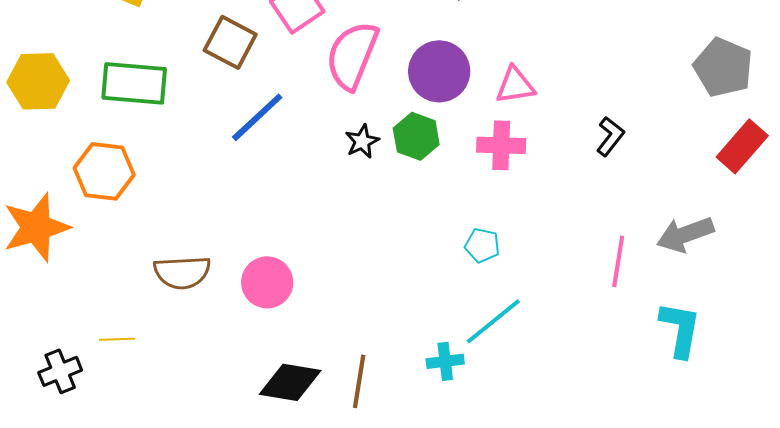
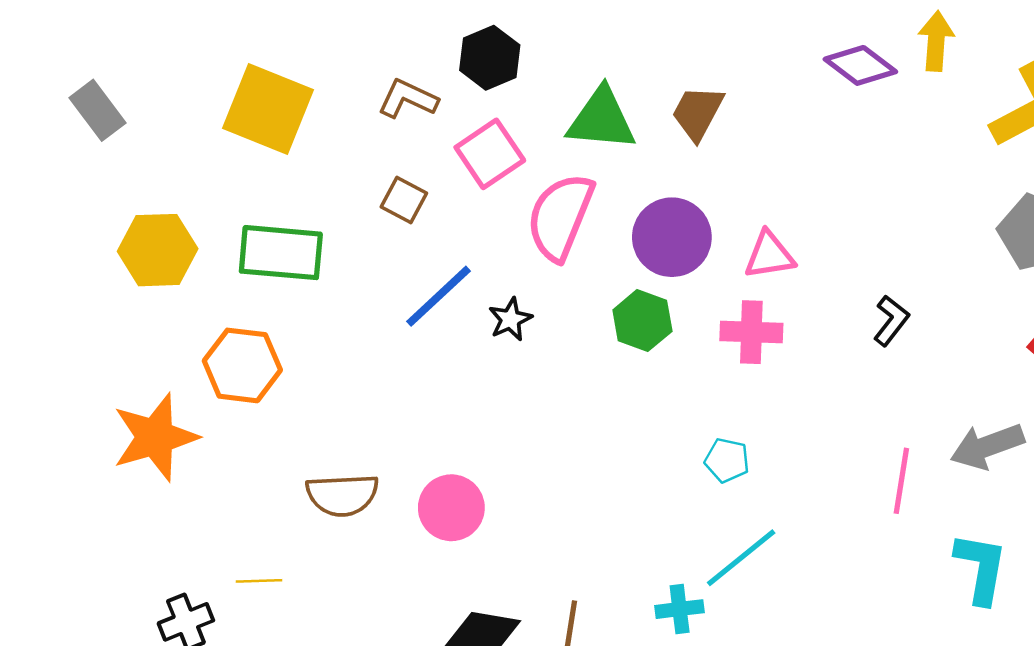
brown square: (230, 42) -> (404, 200), size x0.7
black star: (362, 141) -> (510, 319), moved

